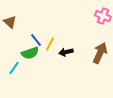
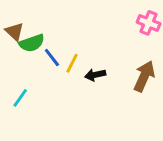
green semicircle: (30, 53) -> (32, 43), moved

